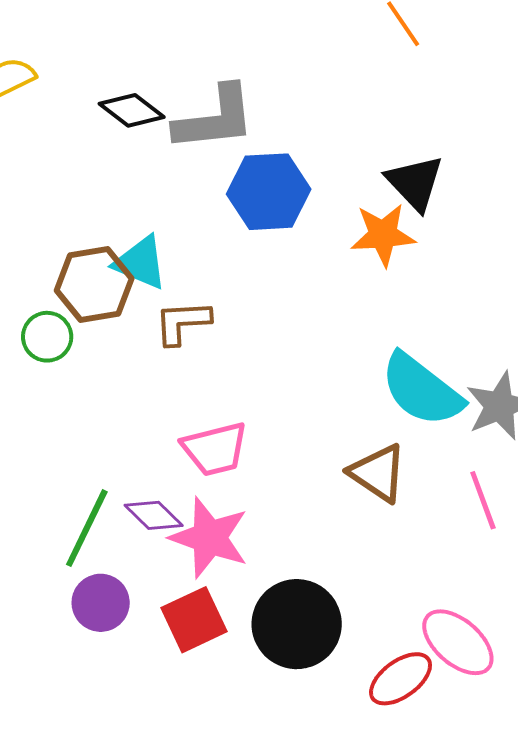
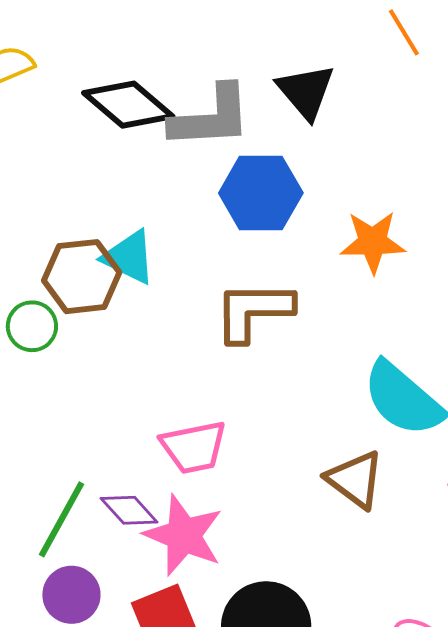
black diamond: (132, 110) -> (128, 105), size x1.4
black triangle: (415, 183) -> (306, 91), moved
brown L-shape: (182, 322) -> (254, 311), moved, size x1.4

